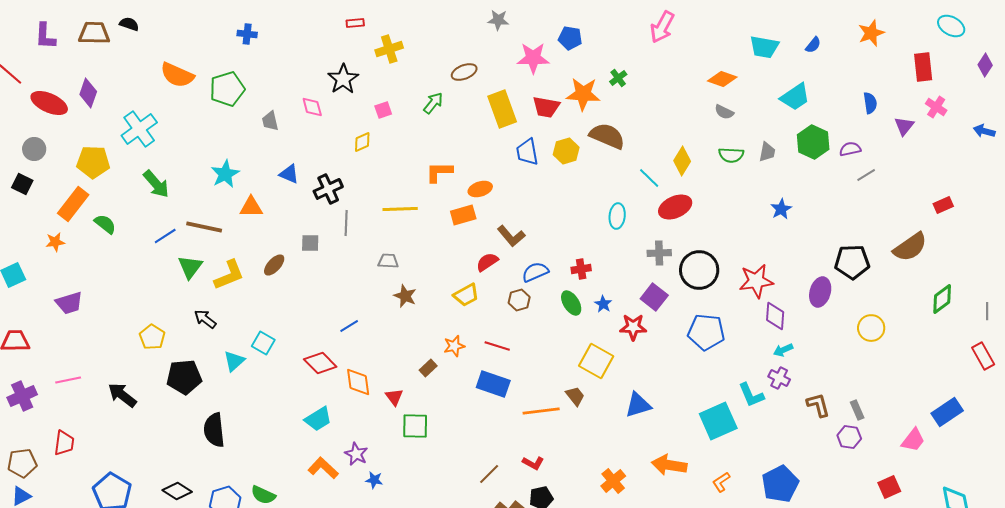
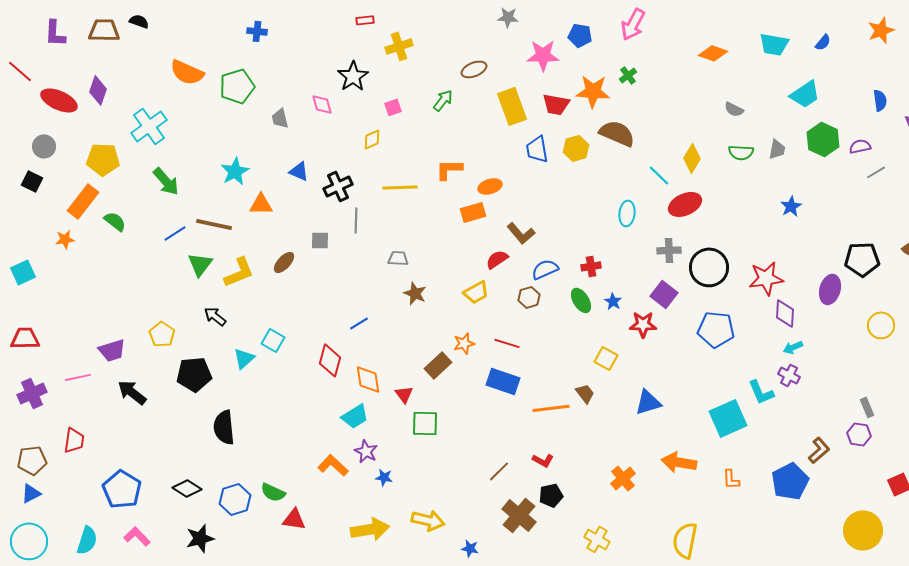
pink arrow: (662, 27) -> (633, 24), moved
orange diamond: (722, 79) -> (713, 53), moved
yellow line: (400, 209) -> (400, 187), moved
purple trapezoid: (69, 303) -> (112, 350), moved
yellow square: (596, 361) -> (606, 358), size x0.7
red diamond: (320, 363) -> (330, 360), turned 60
brown rectangle: (428, 368) -> (438, 365), size x1.5
brown L-shape: (818, 405) -> (819, 450), moved, turned 64
cyan trapezoid: (318, 419) -> (355, 416), moved
orange L-shape: (721, 482) -> (731, 479), turned -60

